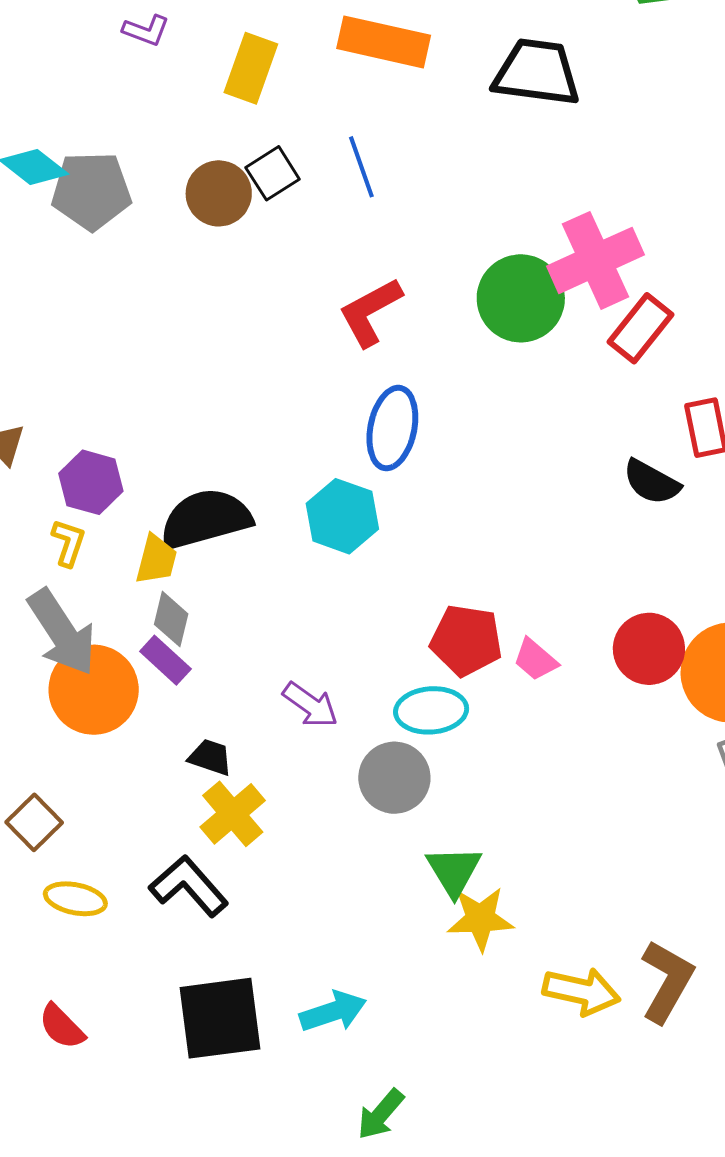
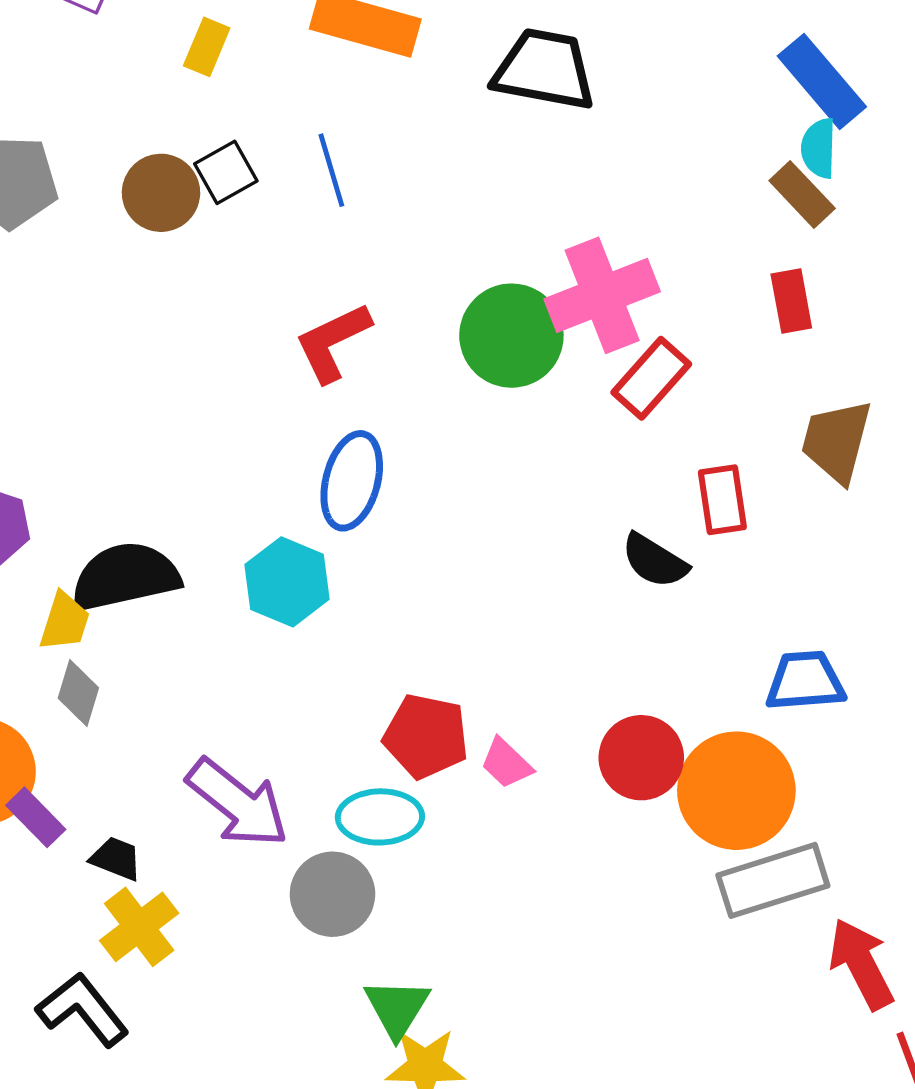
yellow rectangle: (251, 68) -> (207, 47), size x0.7
purple rectangle: (165, 660) -> (36, 817), moved
purple arrow: (310, 705) -> (238, 803), size x1.6

